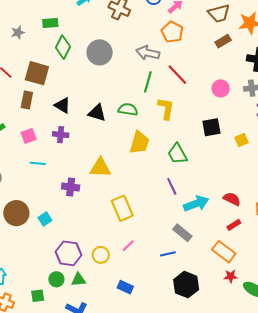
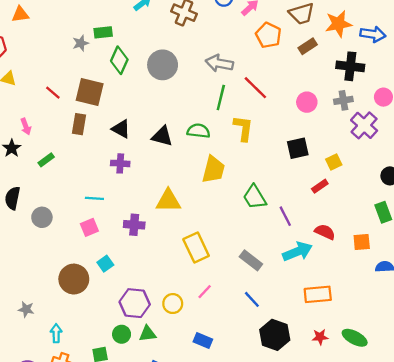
gray star: (18, 32) -> (81, 43), moved
orange pentagon: (172, 32) -> (268, 35), moved
pink square: (29, 136) -> (89, 227), moved
green trapezoid: (177, 154) -> (255, 197), moved
purple line: (172, 186) -> (285, 216), moved
cyan arrow: (196, 204) -> (297, 252), moved
brown circle: (16, 213) -> (74, 279), moved
red rectangle: (234, 225) -> (320, 186), moved
gray rectangle: (182, 233) -> (251, 260), moved
orange rectangle: (224, 252) -> (318, 294), turned -40
blue line: (168, 254) -> (252, 299), turned 63
red star: (231, 276) -> (320, 337), moved

